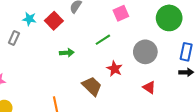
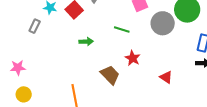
green line: (103, 40) -> (122, 29), turned 49
gray circle: (145, 52) -> (163, 23), moved

